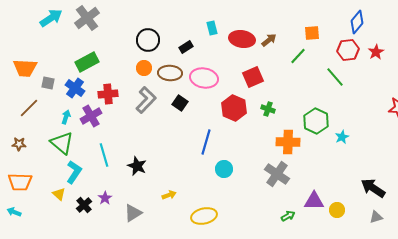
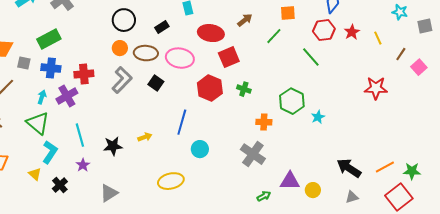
red ellipse: (242, 39) -> (211, 33), moved
green rectangle: (87, 62) -> (49, 39), moved
blue cross: (75, 88) -> (51, 68), turned -30
orange cross: (288, 142) -> (264, 122), size x0.7
black star: (137, 166) -> (113, 146), turned -30
yellow arrow: (169, 195) -> (145, 137), moved
purple star: (105, 198) -> (83, 165), moved
yellow ellipse: (204, 216) -> (171, 181), moved

